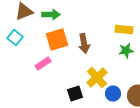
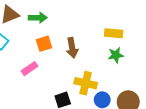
orange square: (57, 40) -> (44, 44), size x0.7
yellow cross: (97, 78) -> (86, 83), turned -35

